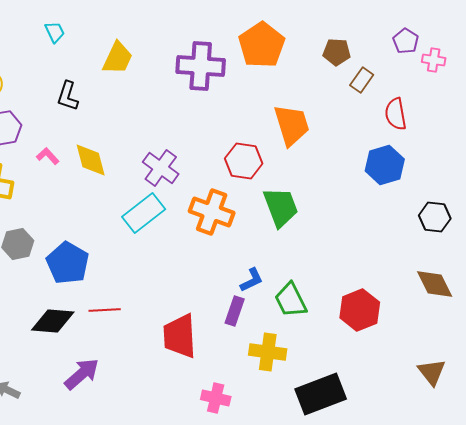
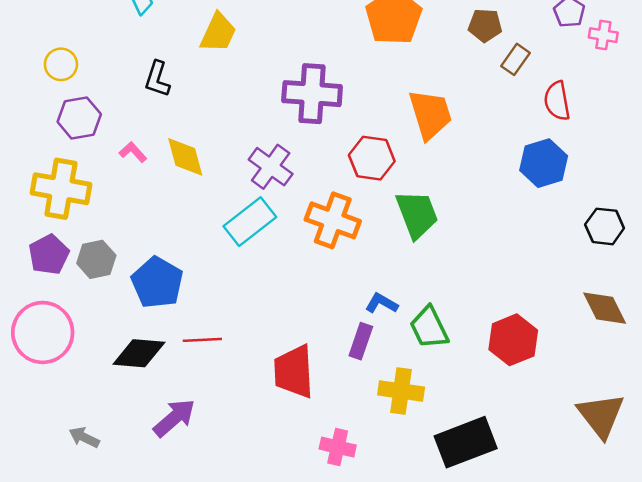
purple cross: (201, 66) -> (312, 94), moved
blue L-shape: (252, 280) -> (382, 303), turned -124
brown triangle: (432, 372) -> (601, 415), size x1.4

